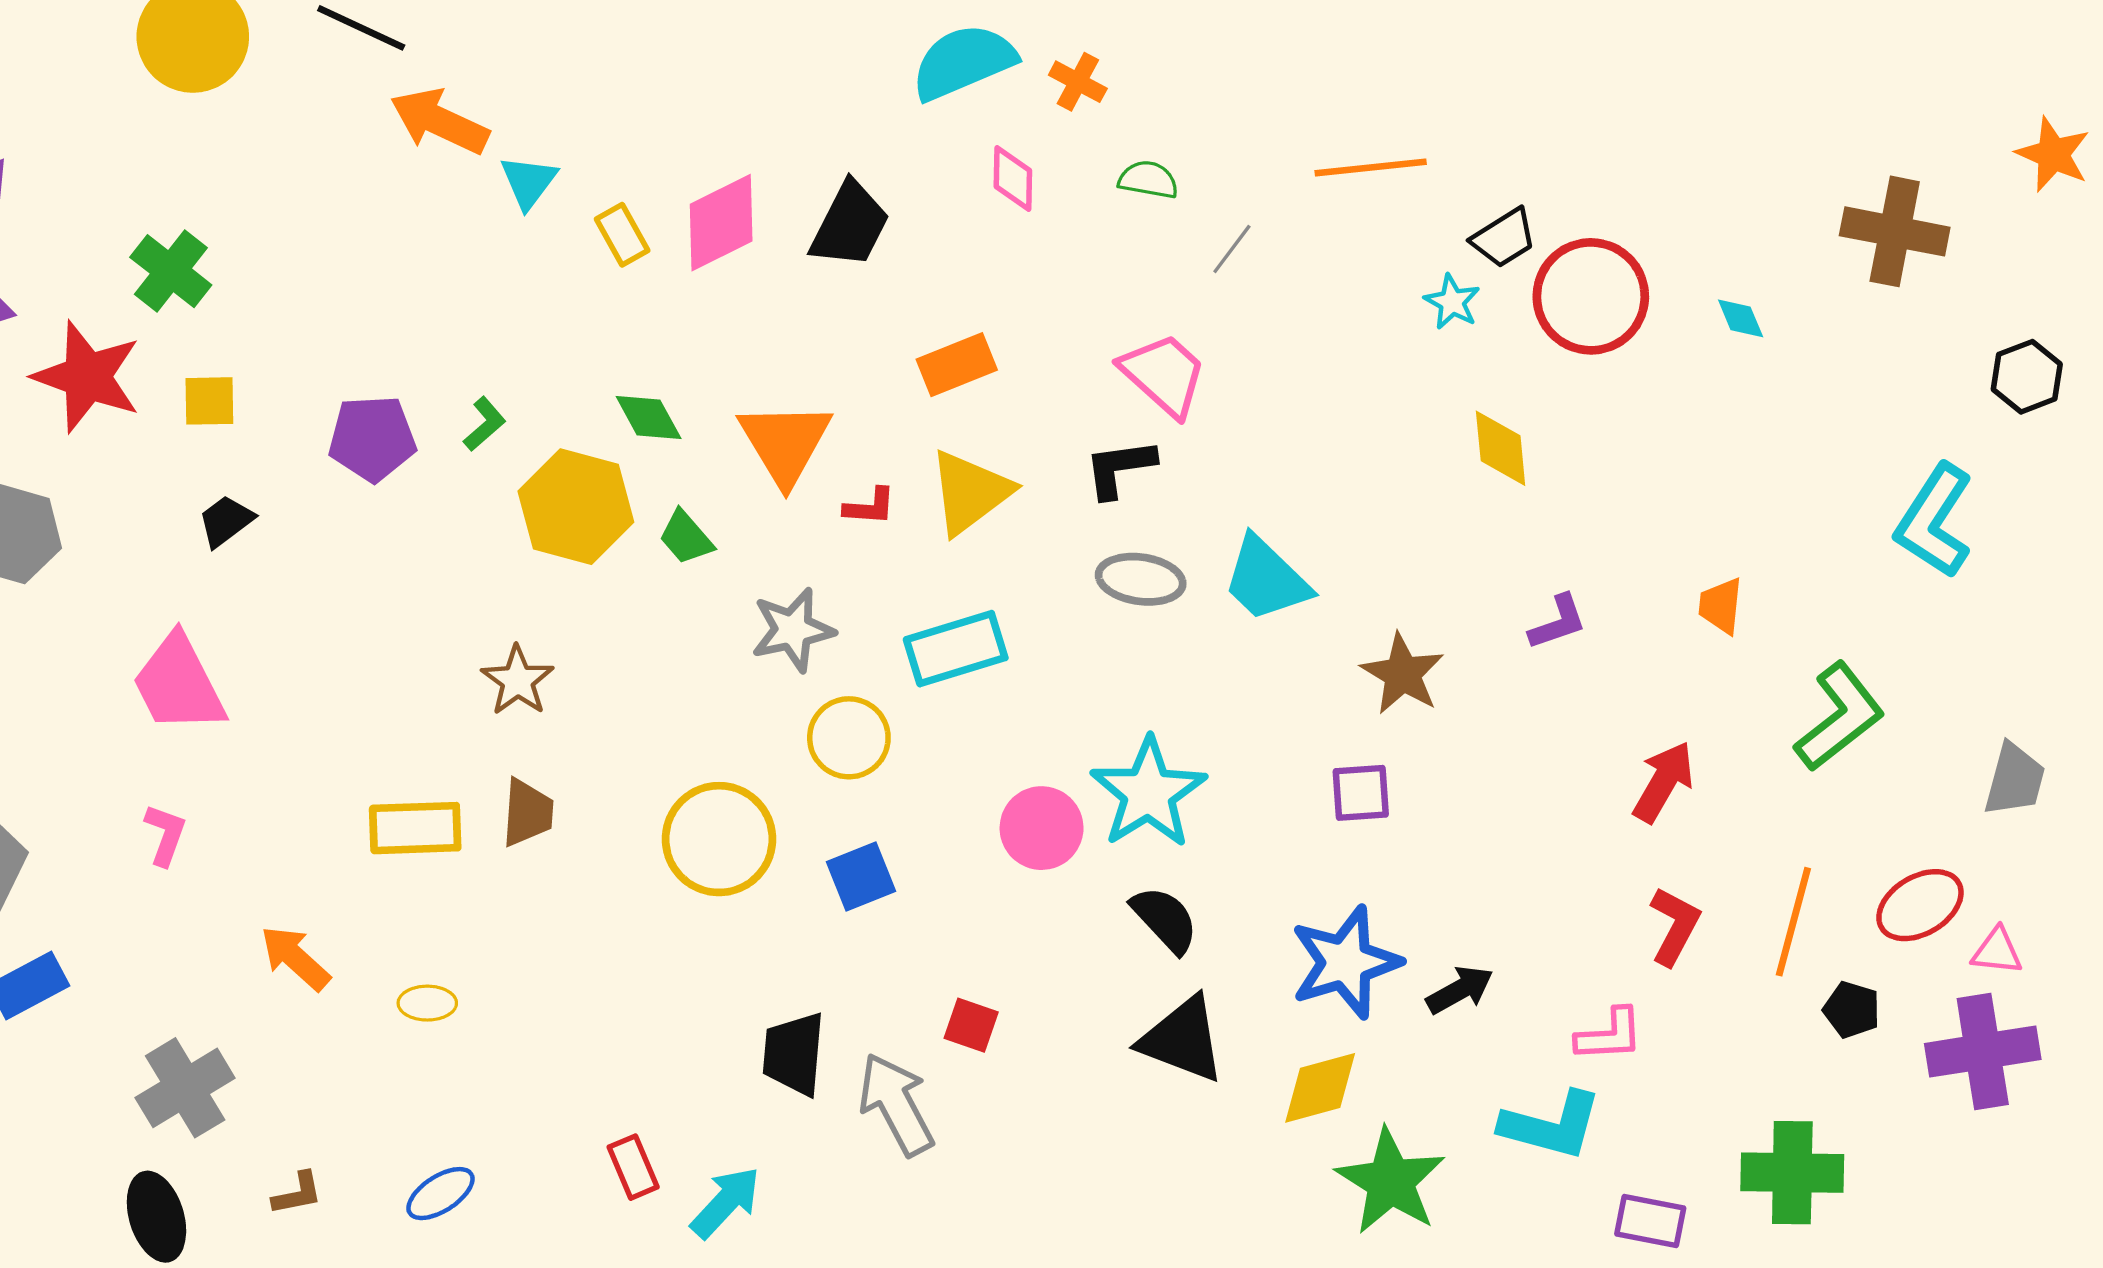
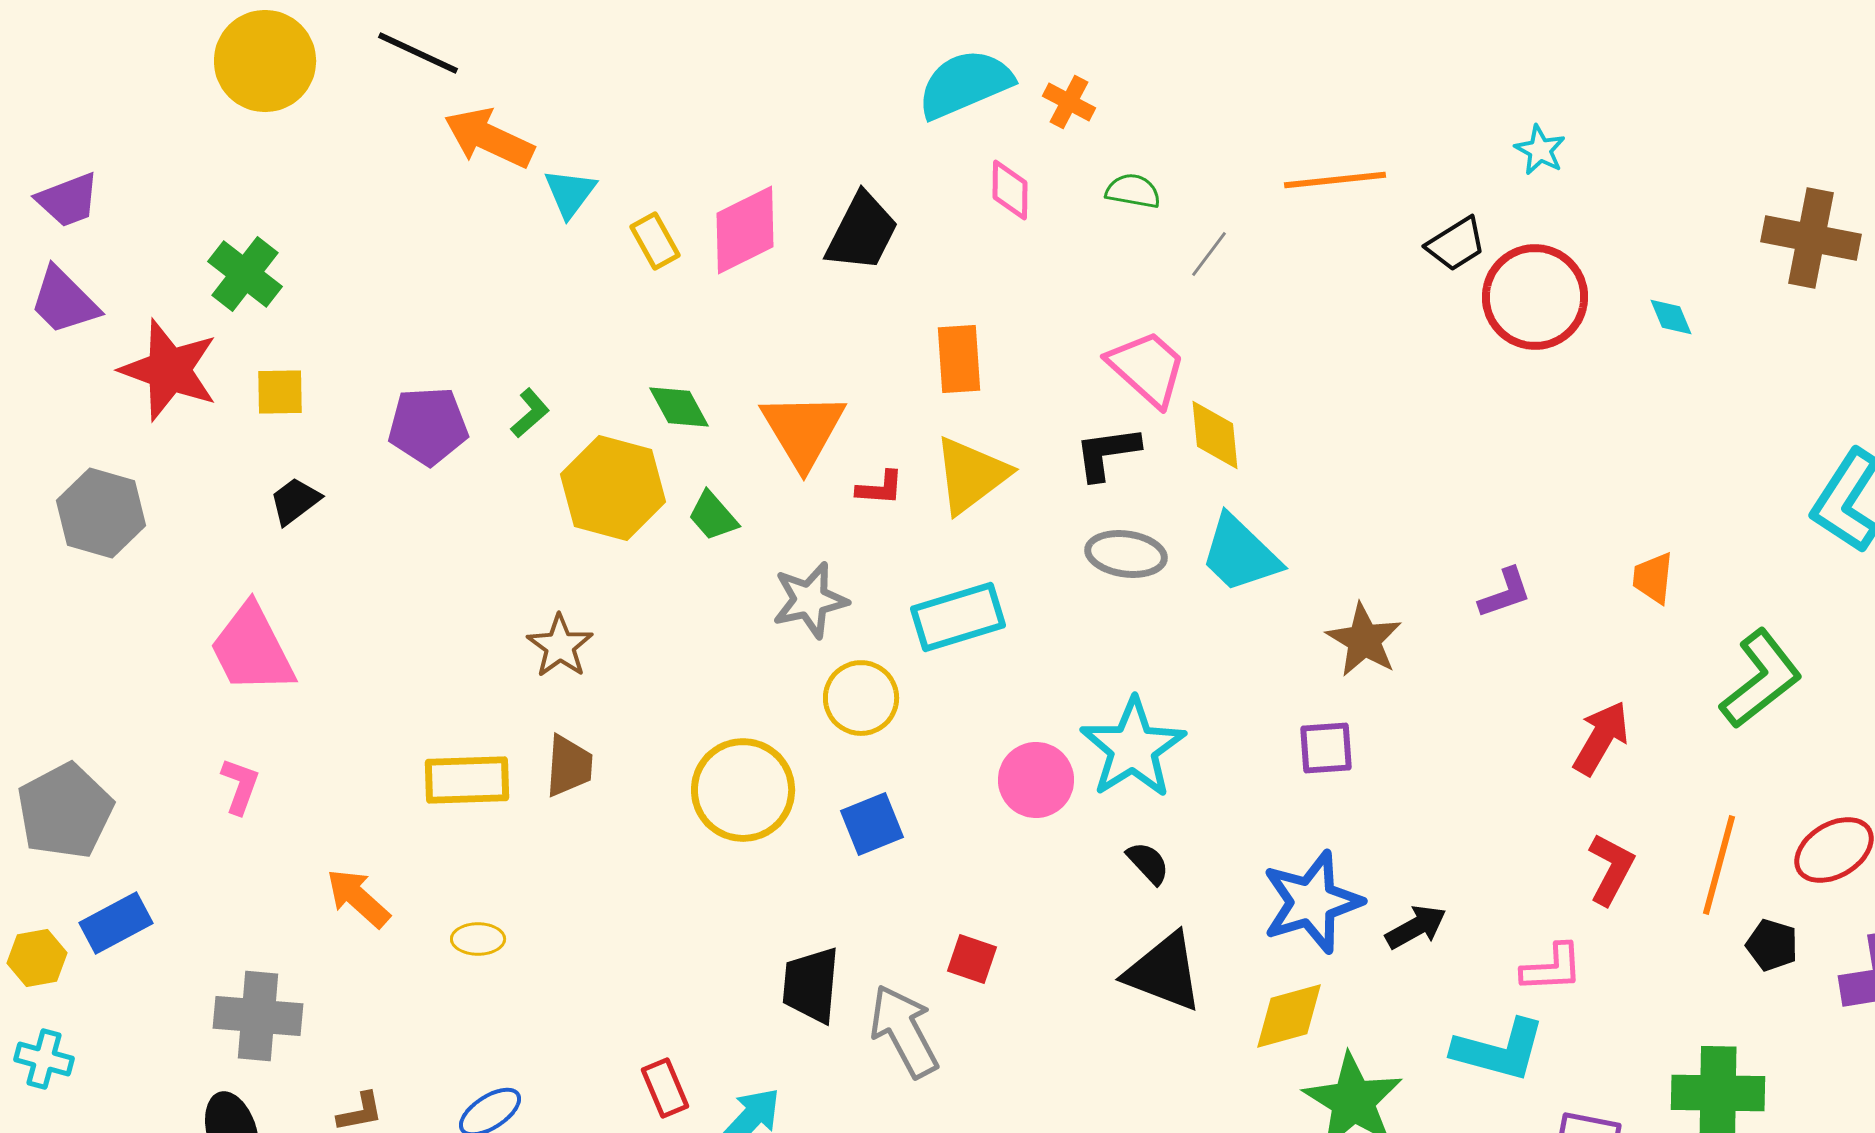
cyan star: (1452, 302) -> (1540, 150), moved
orange rectangle: (957, 365) -> (959, 359), turned -72
yellow diamond: (1501, 448) -> (1215, 435), moved
black semicircle: (1165, 919) -> (1148, 863), size x0.7
gray cross: (185, 1088) -> (258, 1016), turned 36

